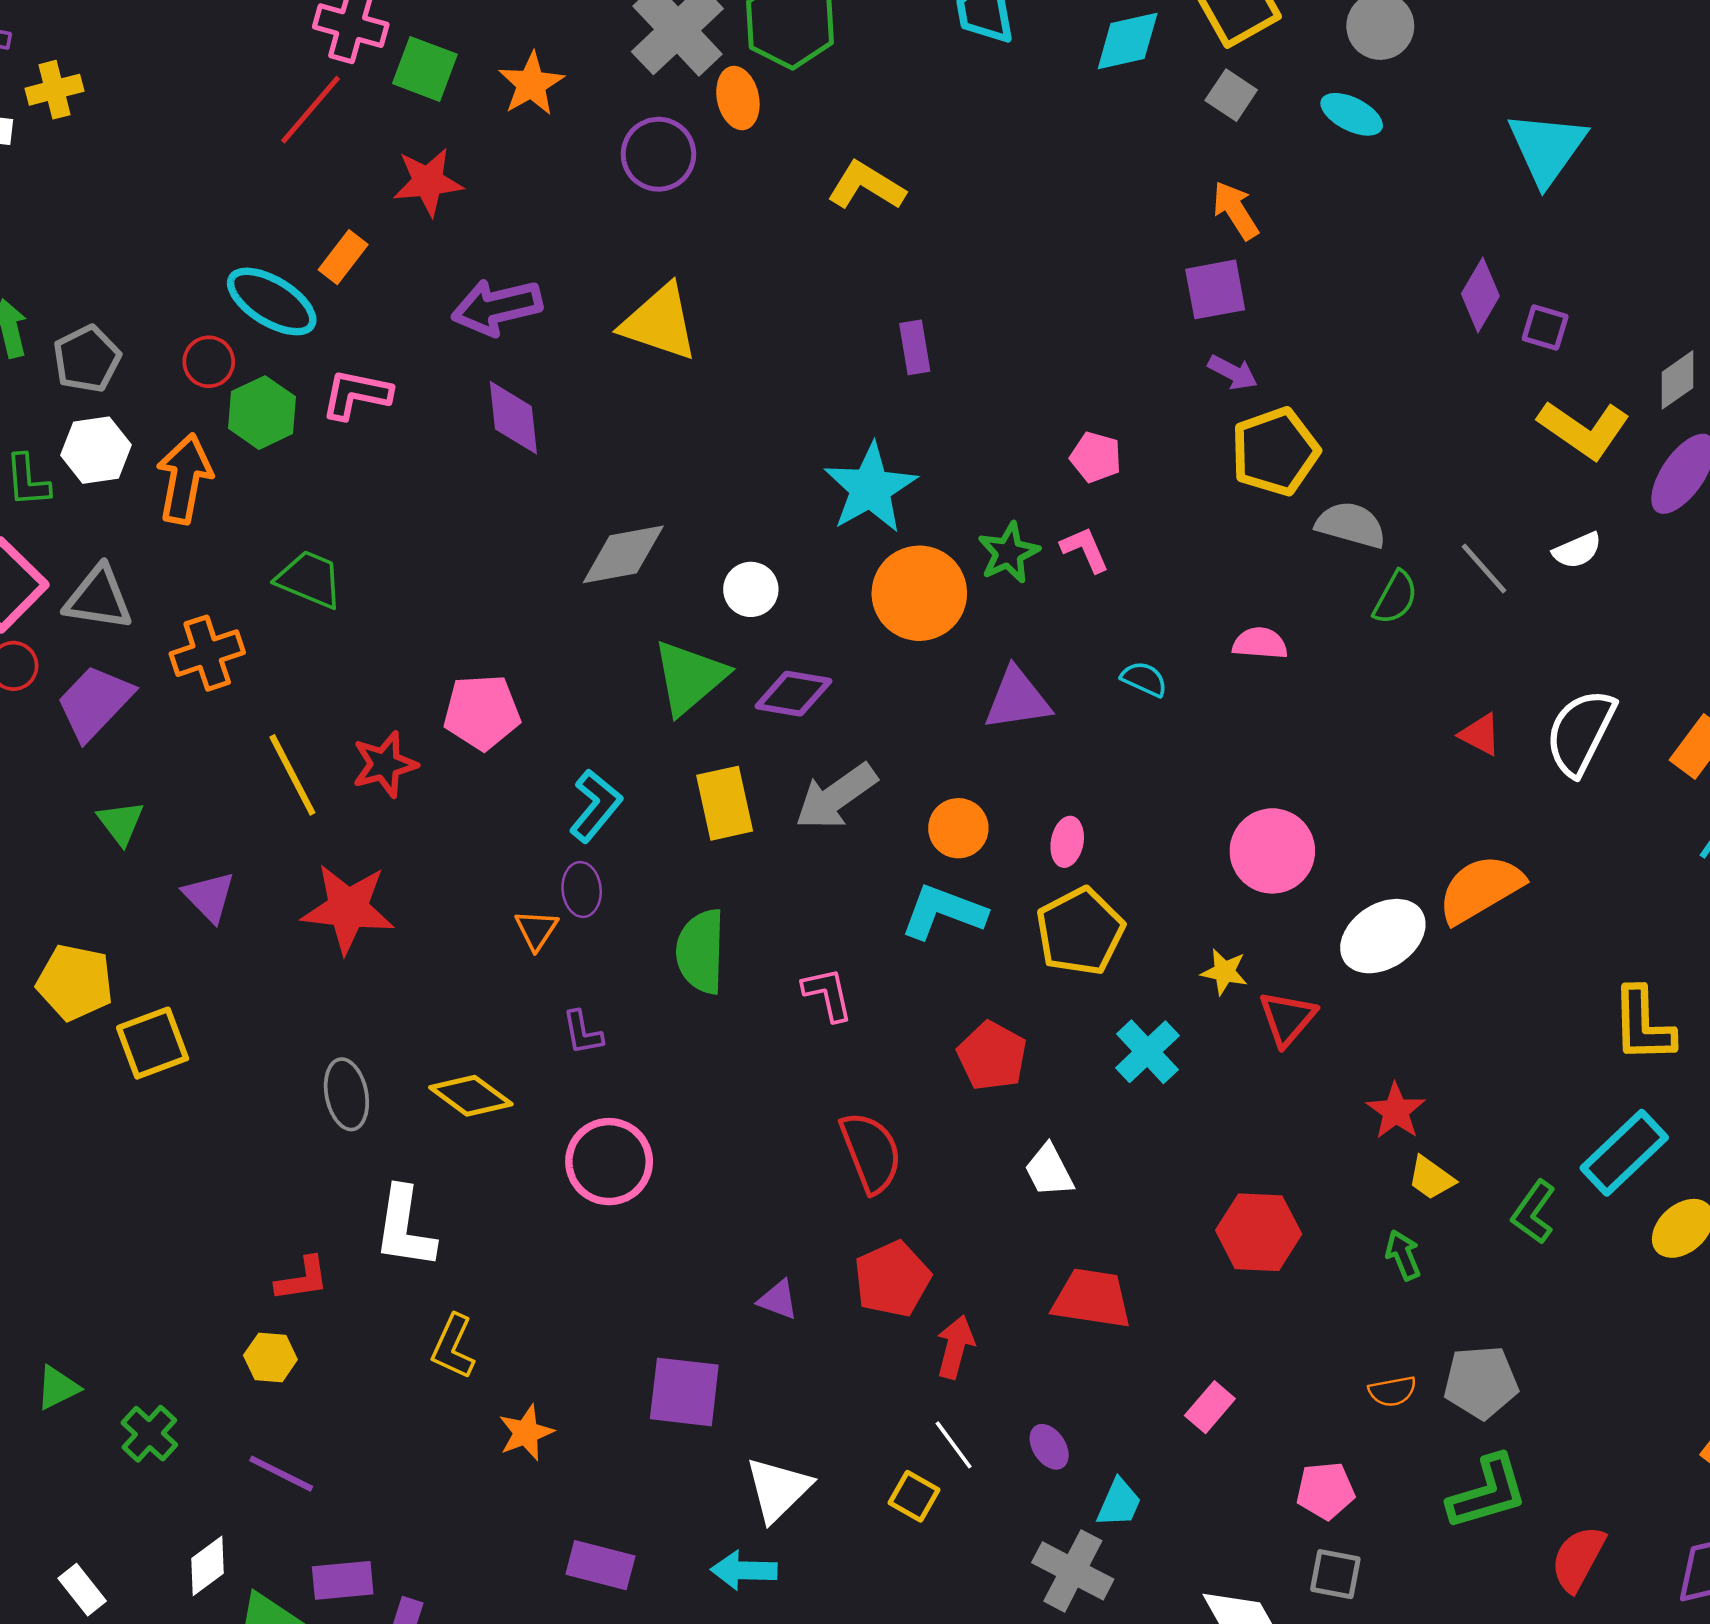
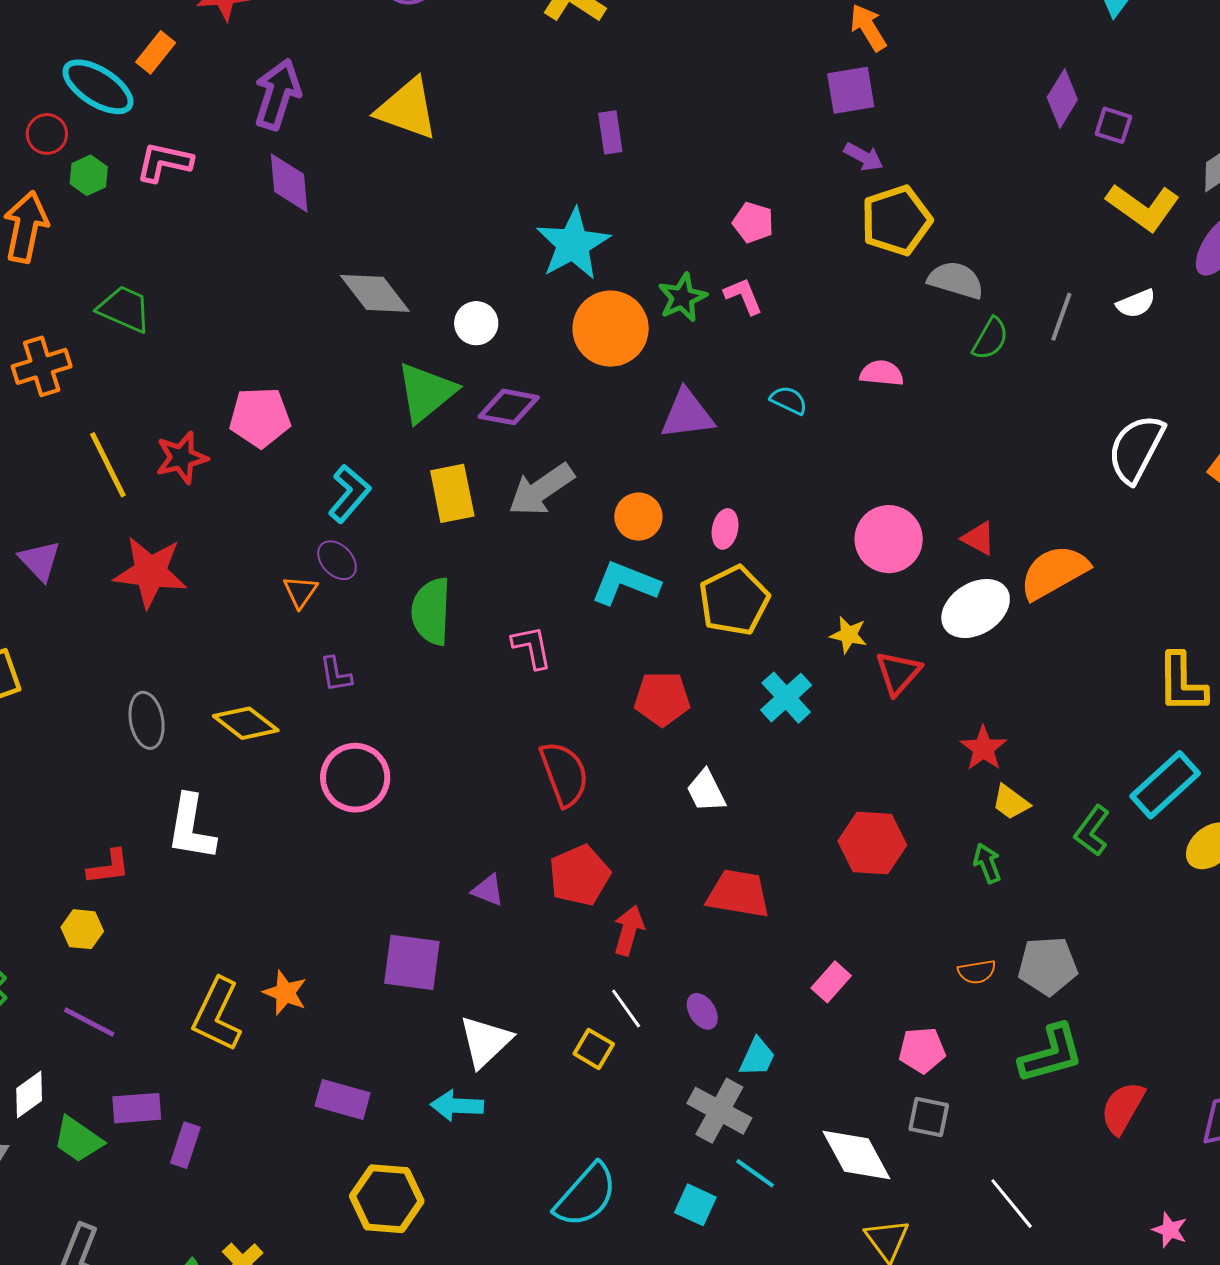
purple arrow: (497, 307) -> (277, 94), turned 120
green hexagon: (262, 413) -> (89, 175), size x0.7
gray diamond: (623, 554) -> (375, 293), turned 62
gray line: (1484, 568) -> (1061, 317), turned 60
red triangle: (1480, 734) -> (979, 538), moved
purple ellipse: (582, 889) -> (337, 560), turned -39
red pentagon: (992, 1056) -> (662, 699), turned -30
yellow L-shape: (453, 1347) -> (217, 1015), moved, size x1.4
orange star: (526, 1433) -> (285, 993), turned -30

